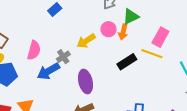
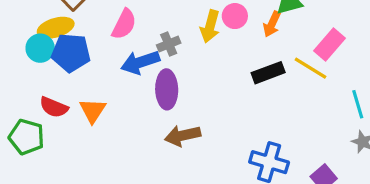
pink circle: (109, 29) -> (235, 16), moved
yellow arrow: (86, 41) -> (210, 26), turned -54
purple ellipse: (85, 82) -> (167, 89), moved

